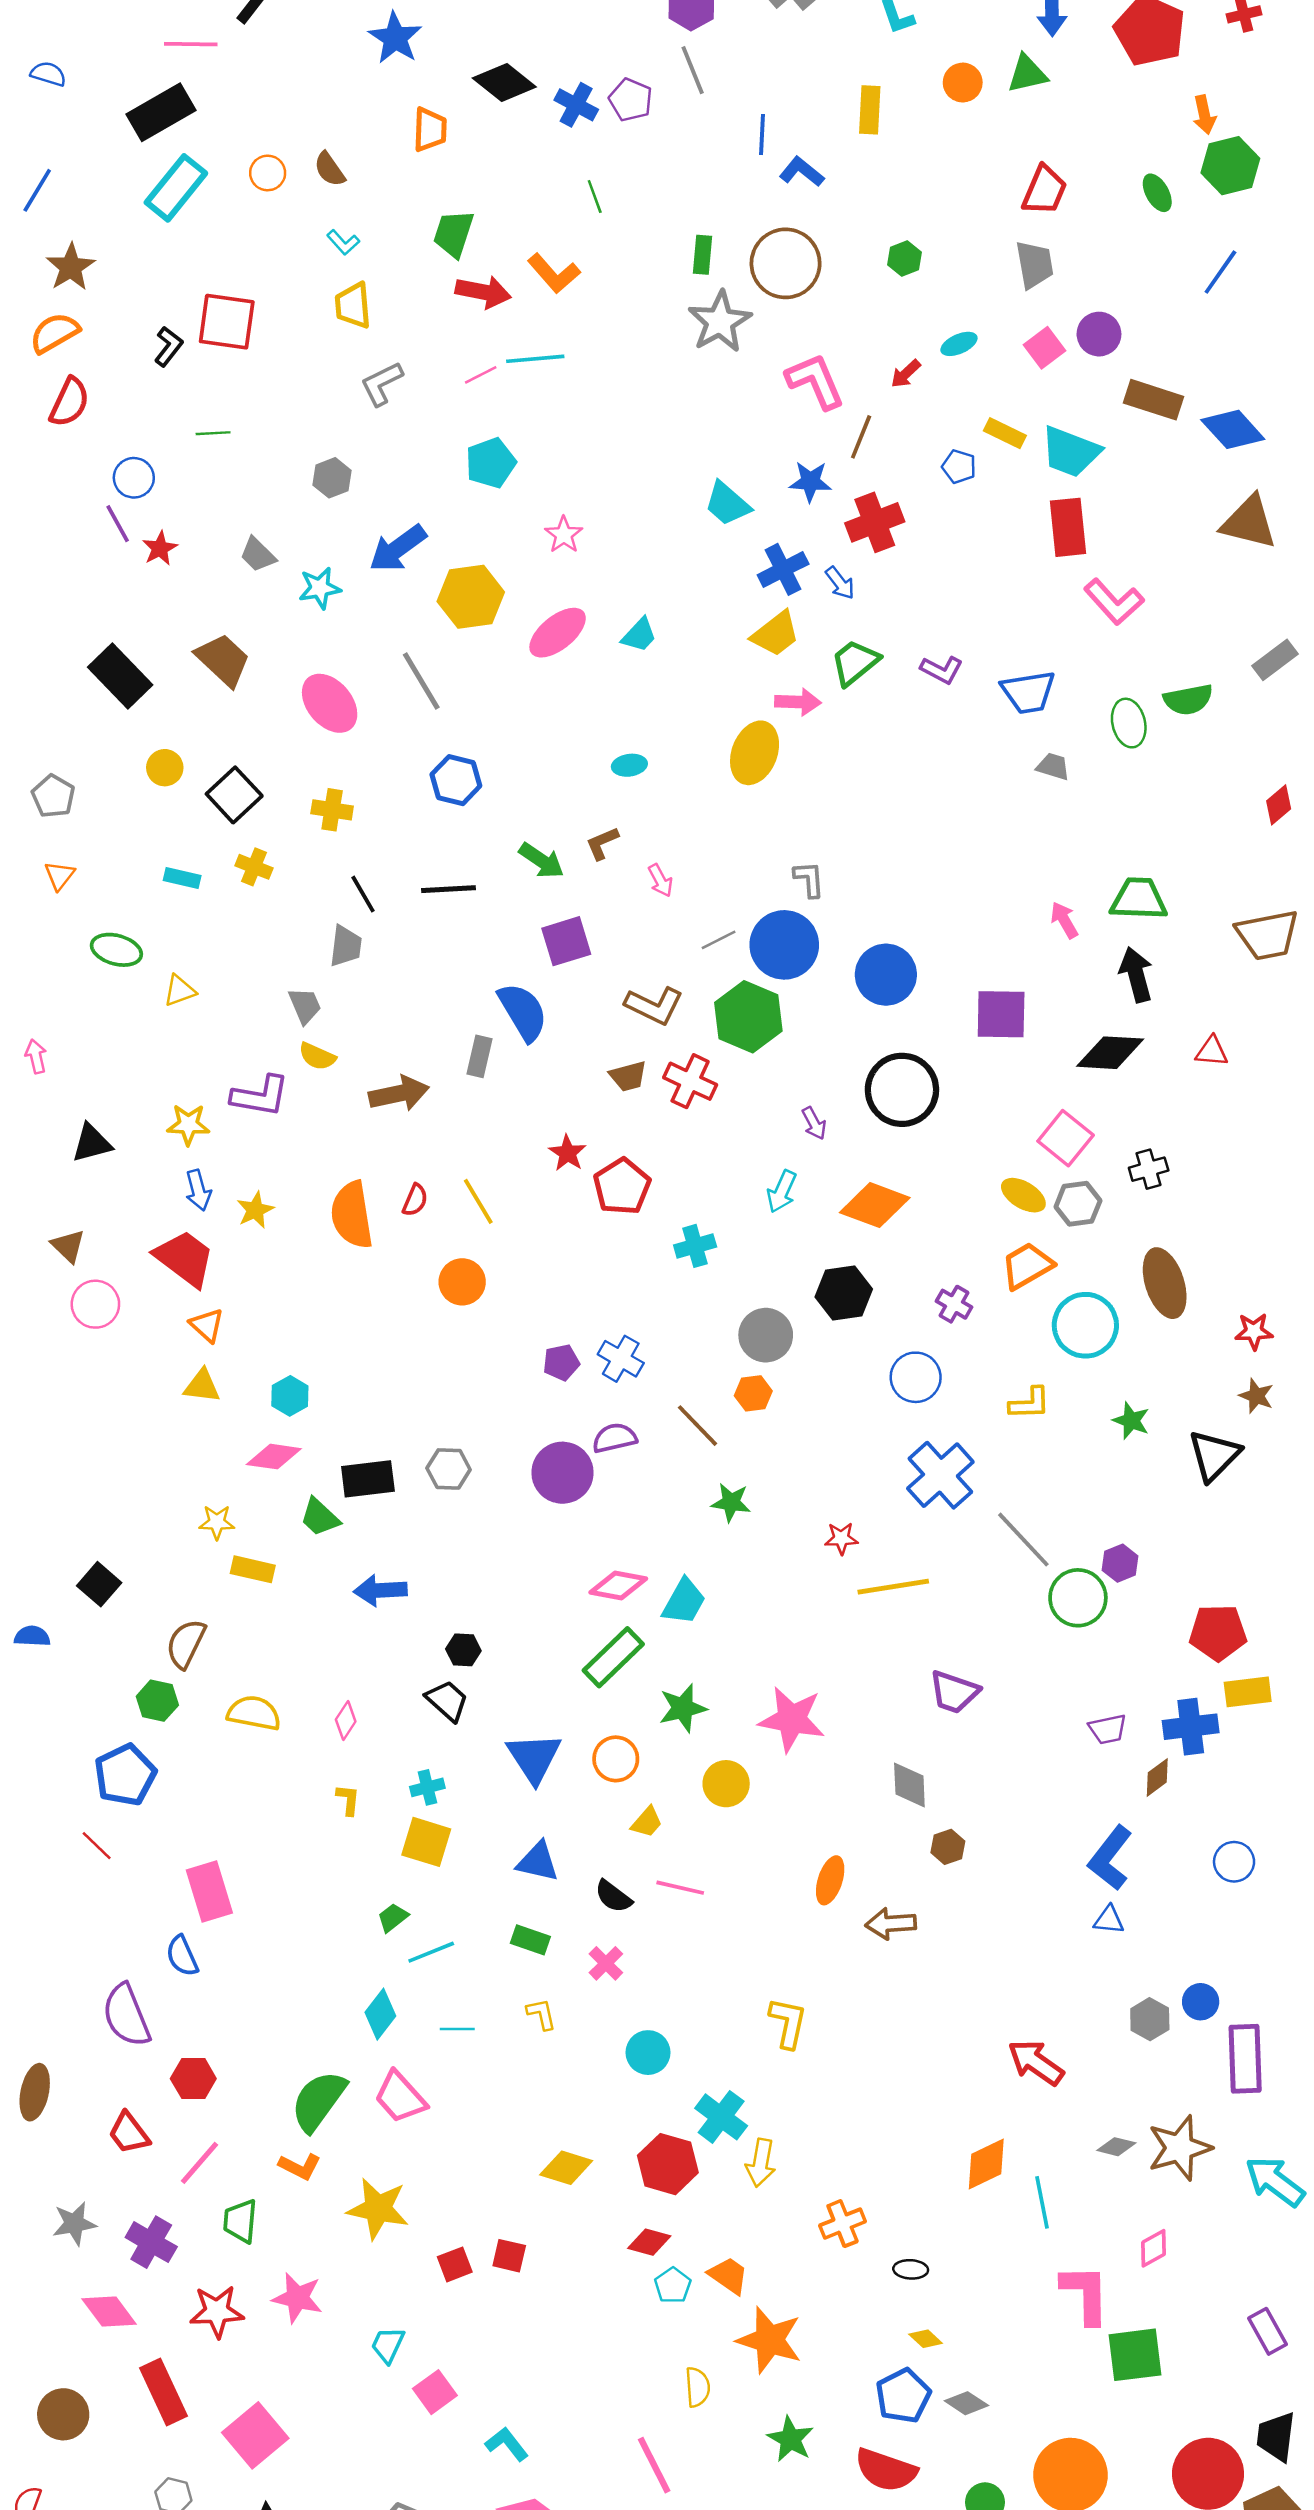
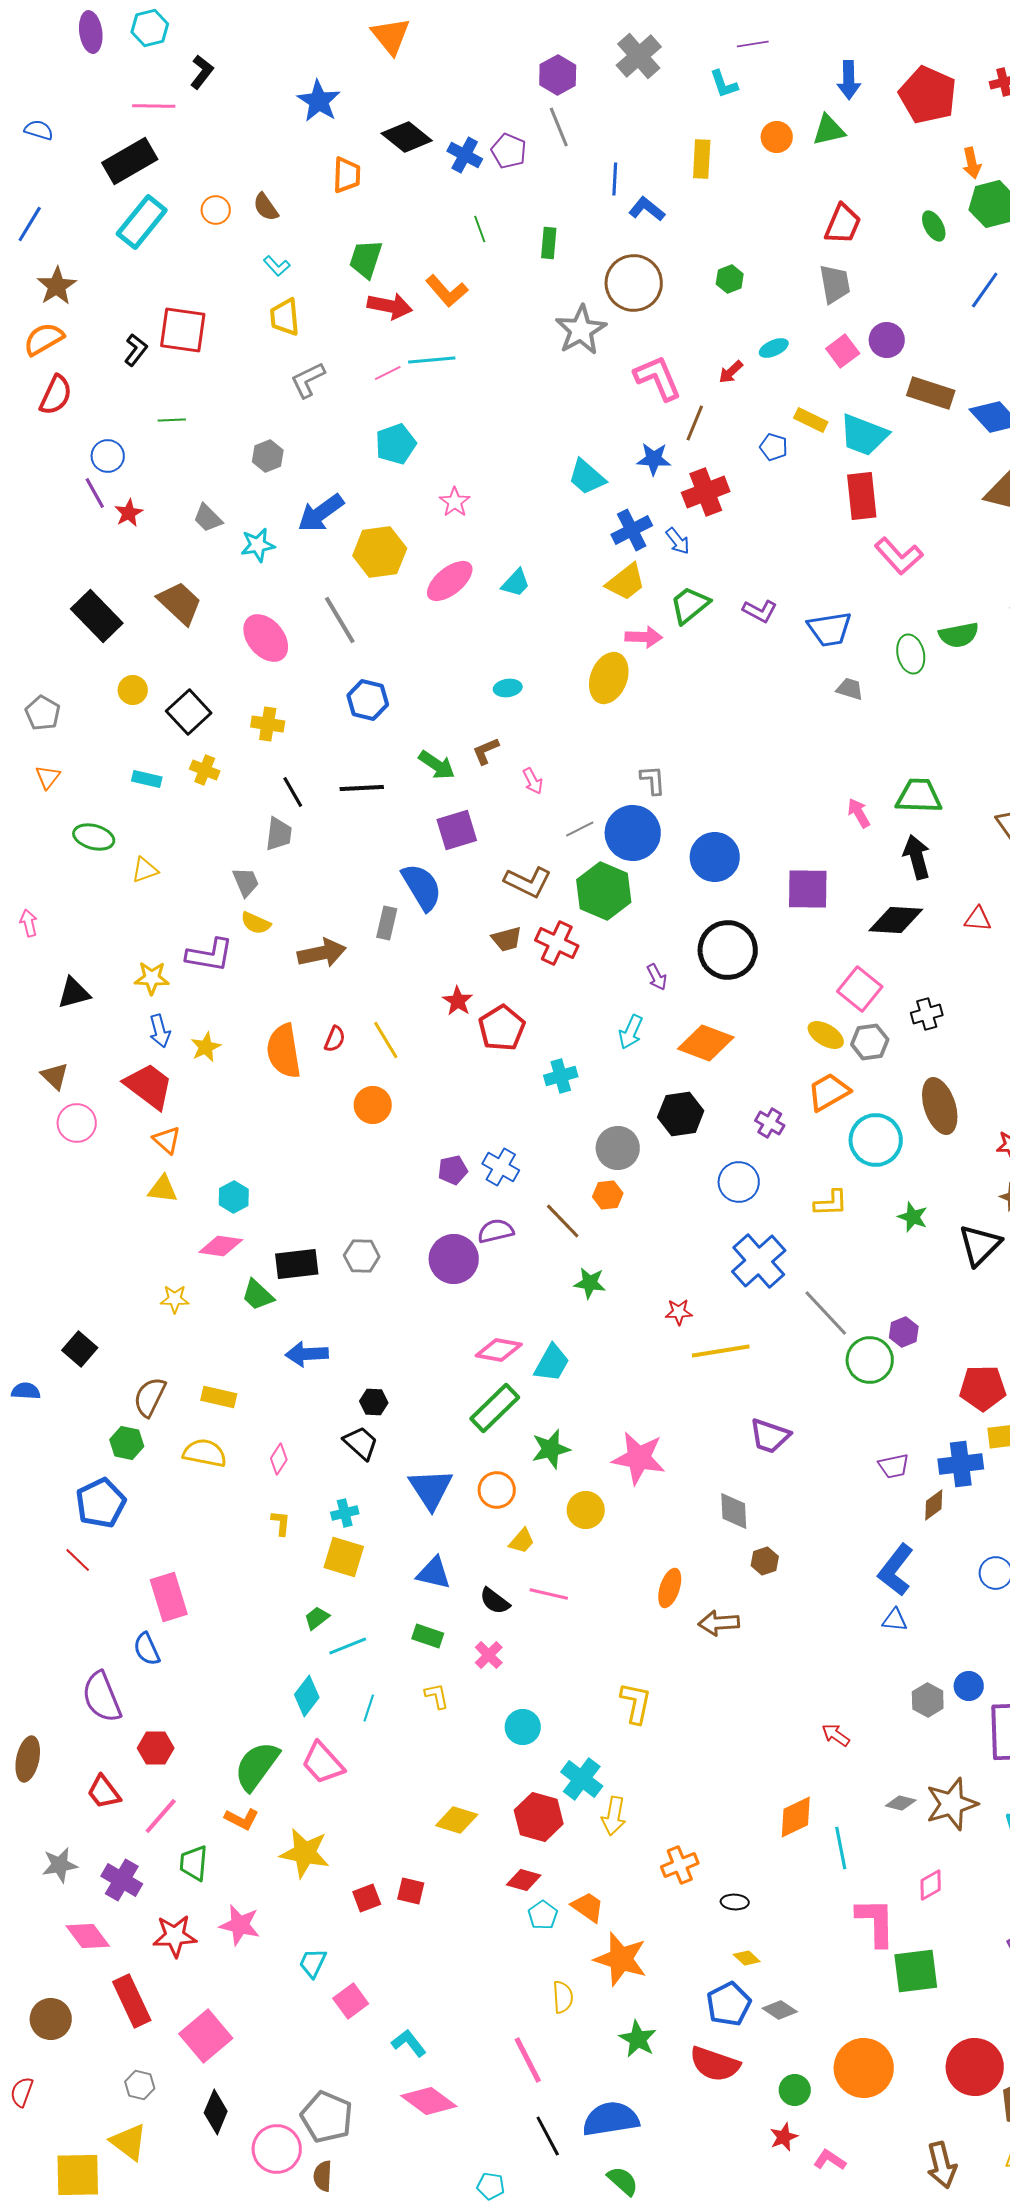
green rectangle: (703, 255) -> (549, 243), moved
yellow rectangle: (253, 1569) -> (219, 1397), moved
cyan line: (457, 2029) -> (369, 1708), turned -72
red arrow: (1036, 2062) -> (836, 1735), size x0.6

